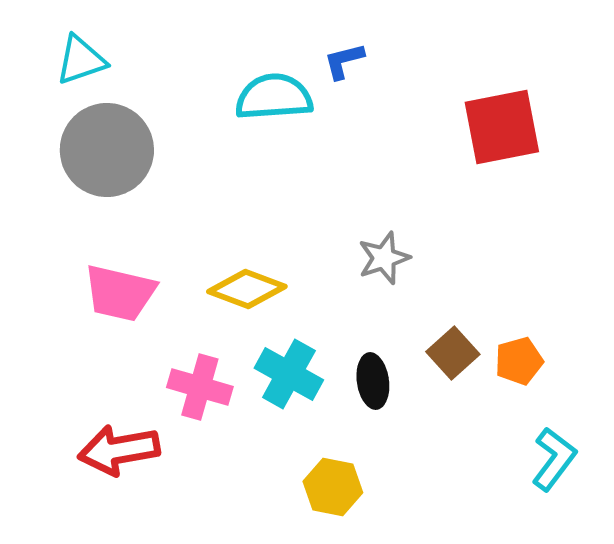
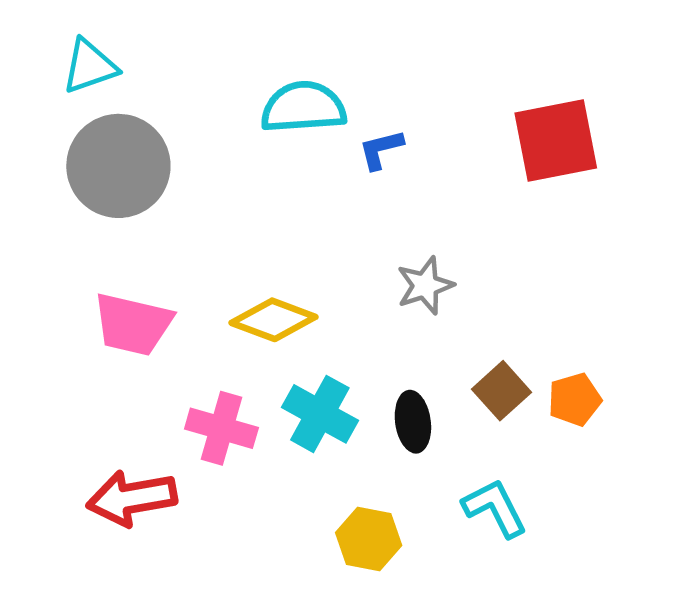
blue L-shape: (344, 61) -> (381, 149), moved
cyan L-shape: (554, 459) -> (495, 508), moved, turned -64

